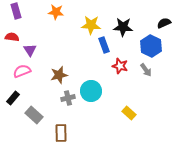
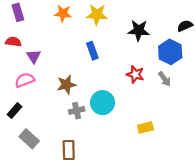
yellow star: (91, 25) -> (97, 15), moved
blue rectangle: (104, 45) -> (92, 51), moved
yellow rectangle: (129, 113) -> (145, 127), turned -56
gray rectangle: (34, 115) -> (29, 139), moved

